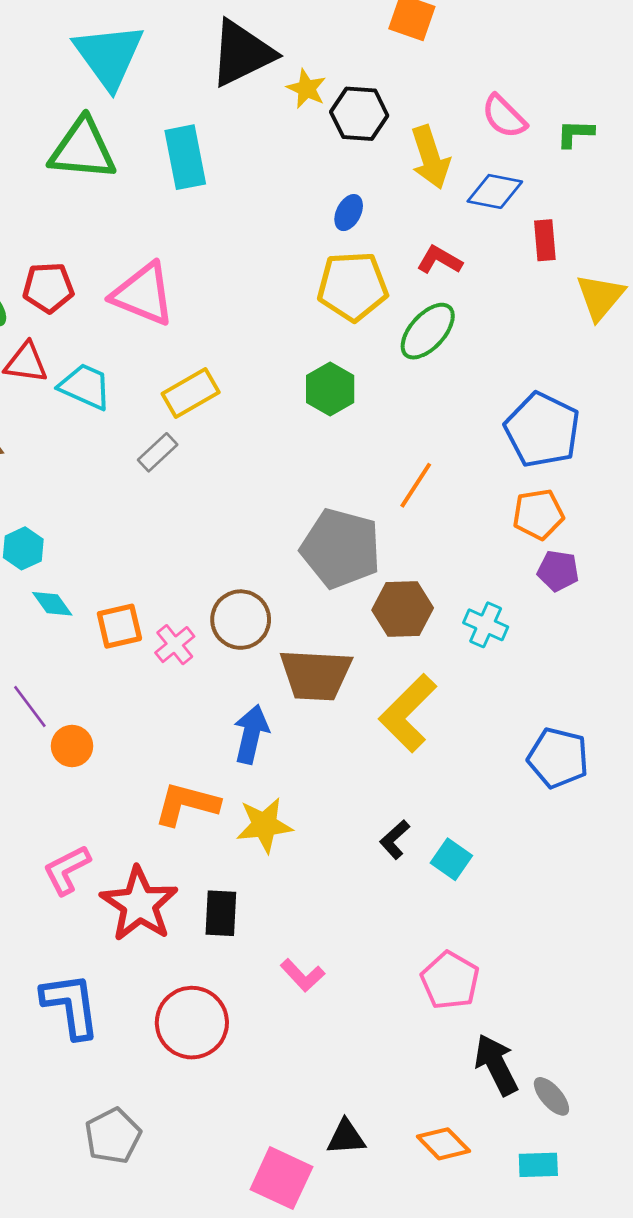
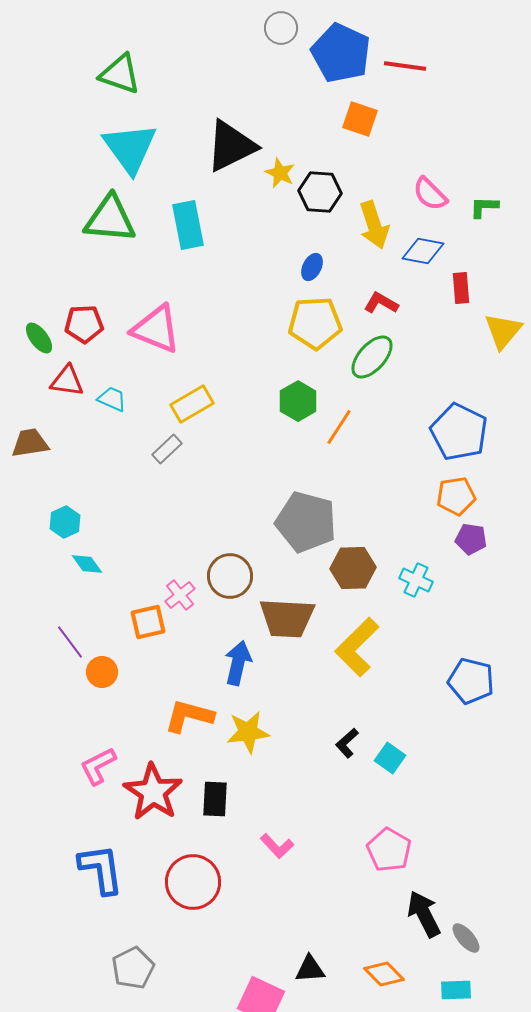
cyan trapezoid: (85, 386) -> (112, 399), size x0.7
orange line: (416, 485) -> (339, 427), moved
orange square: (119, 626) -> (148, 622), moved

